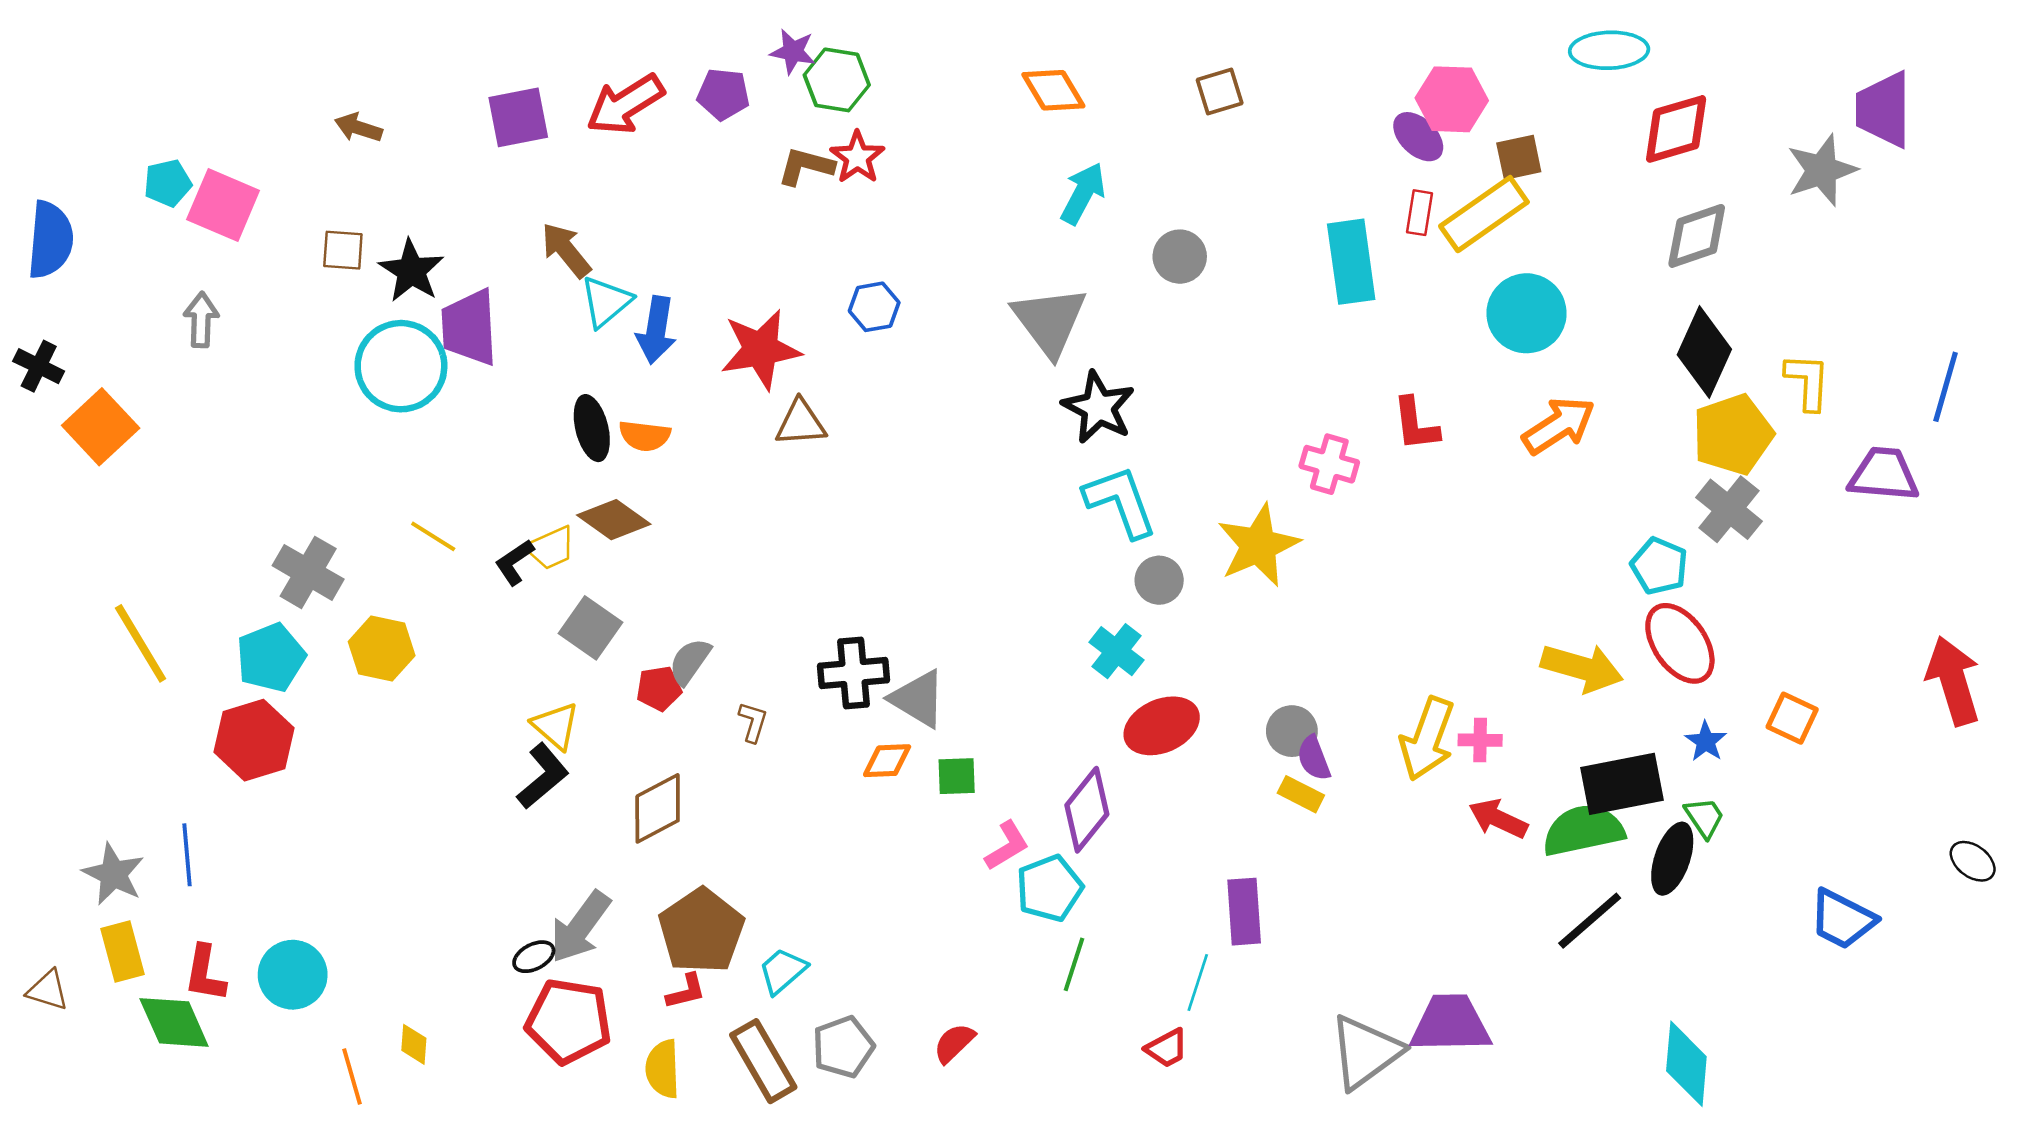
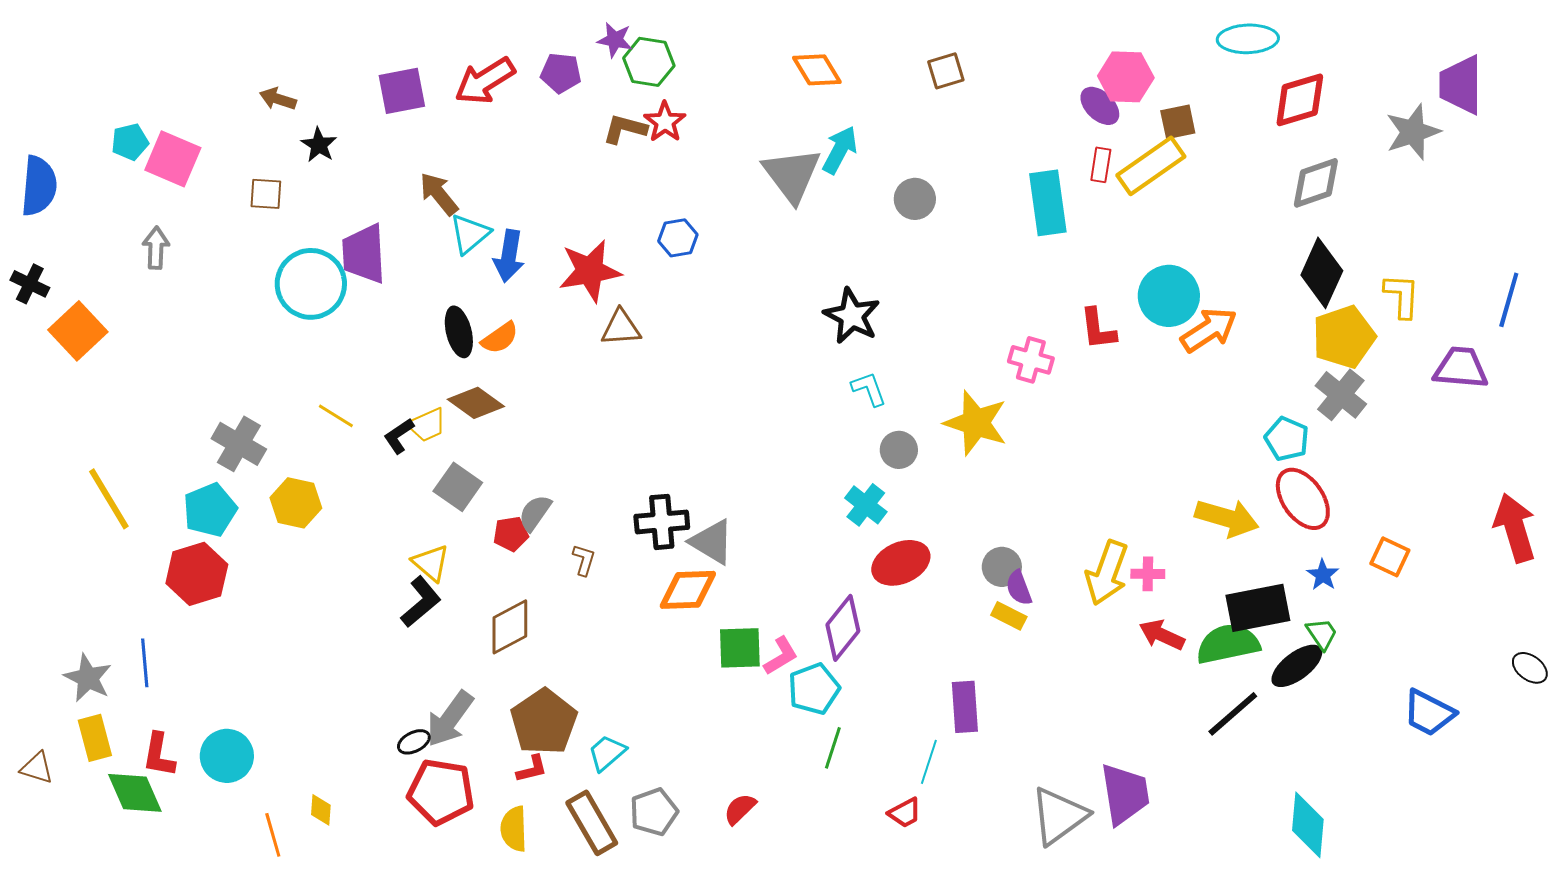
black star: (411, 271) -> (319, 145), moved, size x0.7
cyan circle: (1527, 313) -> (1169, 296), moved
gray triangle: (1049, 321) -> (792, 175), moved
orange semicircle: (645, 436) -> (500, 338), turned -42
cyan L-shape: (1120, 502) -> (869, 389), size x0.6
yellow star: (1258, 545) -> (976, 423), turned -30
orange diamond: (887, 761) -> (688, 590), size x1.5
green square: (957, 776) -> (740, 648), moved, size x1.4
black ellipse: (1672, 859) -> (1297, 666), turned 34
purple trapezoid: (1450, 1024) -> (1125, 794), turned 82

